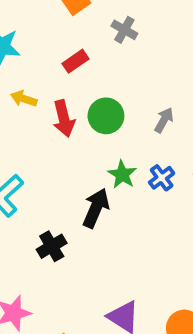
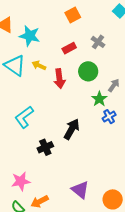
gray cross: (124, 30) -> (98, 42), moved
green circle: (106, 116) -> (88, 71), moved
green star: (122, 174) -> (99, 99), moved

